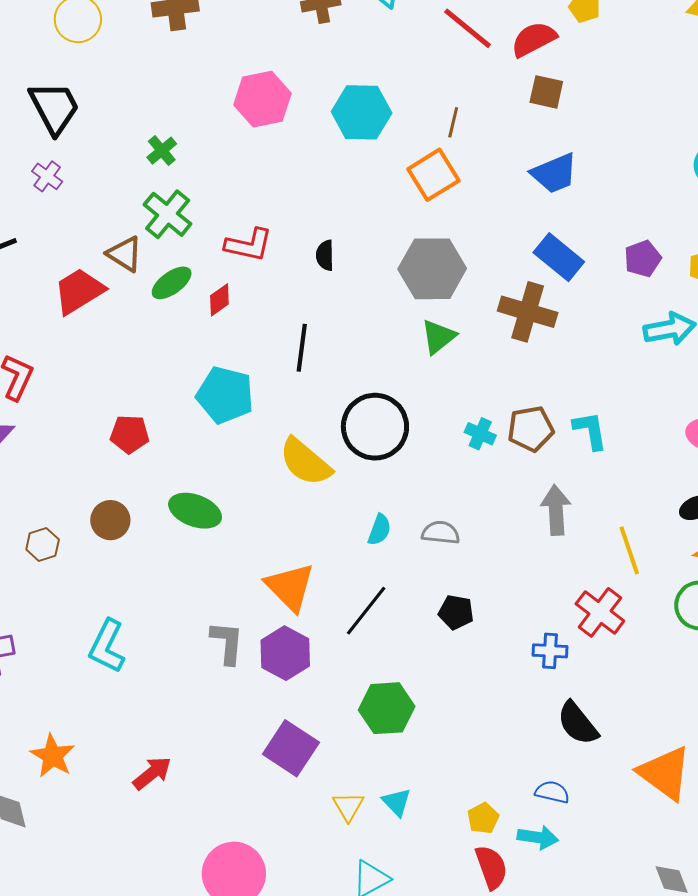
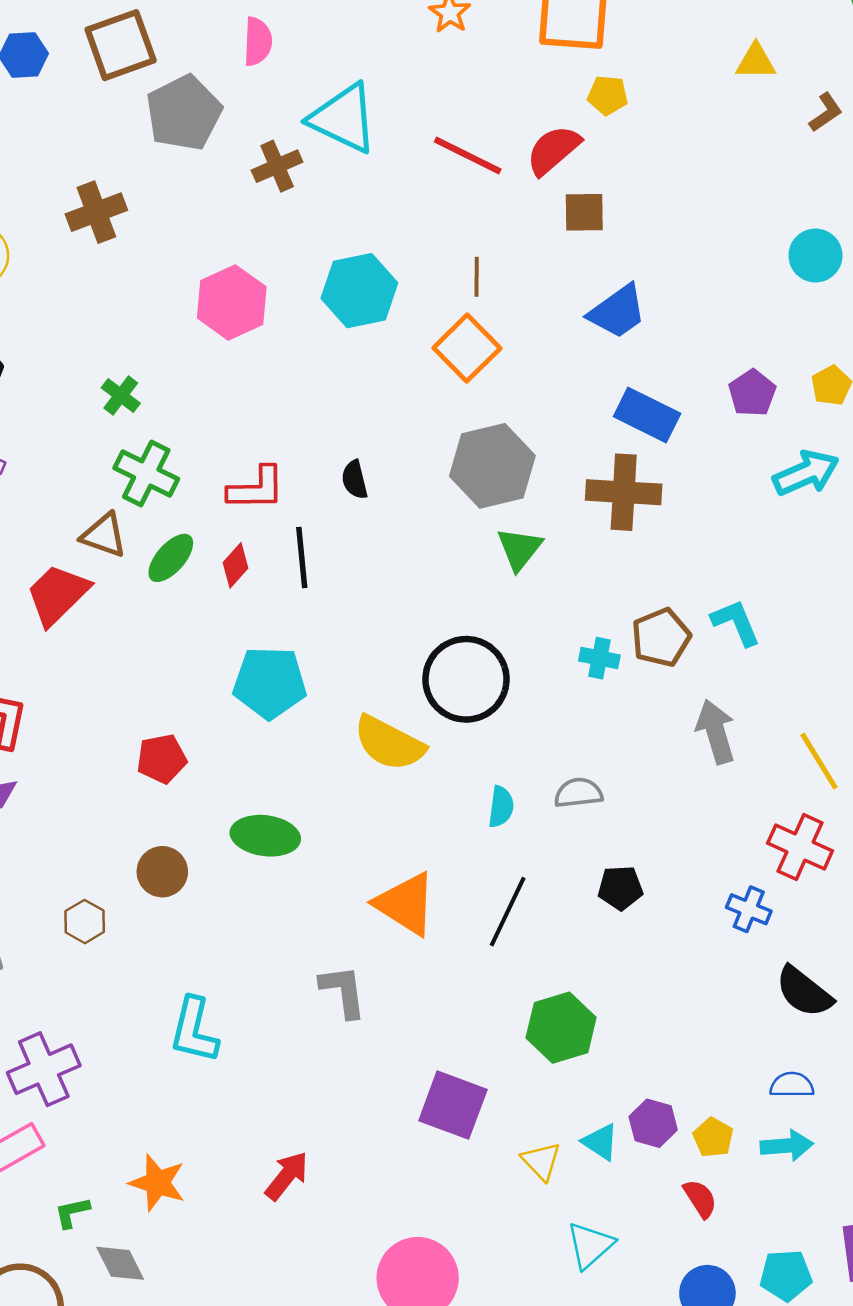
black line: (302, 348) -> (302, 557), moved
blue cross: (550, 651) -> (749, 909), turned 32
purple hexagon: (285, 653) -> (653, 1123), moved, size x0.7
red semicircle: (491, 867) -> (700, 1199), moved, size x0.7

